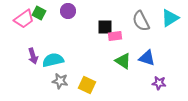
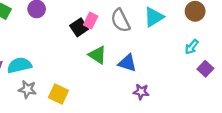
black square: (105, 27) -> (79, 27), turned -35
pink rectangle: (115, 36) -> (91, 20), moved, turned -56
green triangle: (123, 61) -> (97, 55), moved

